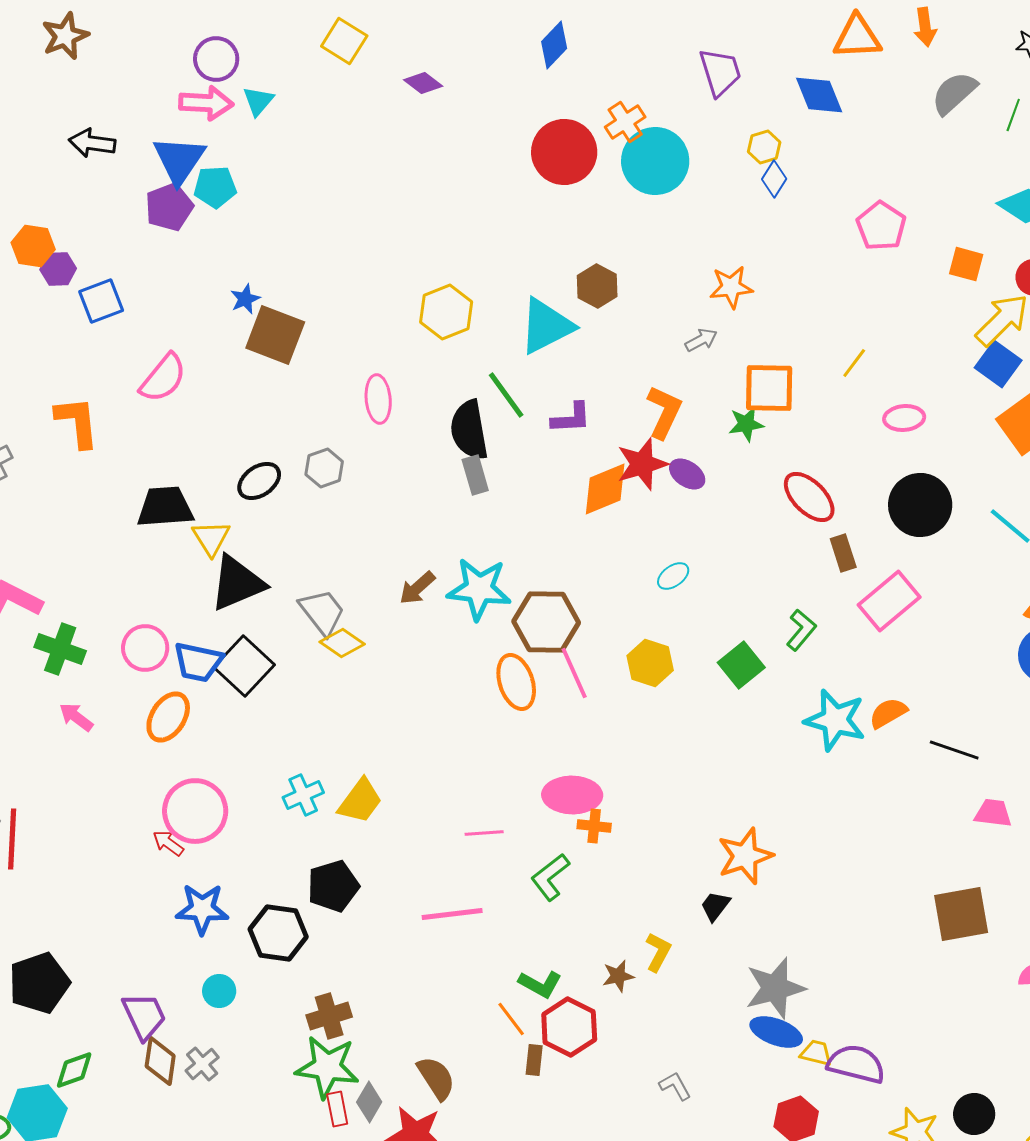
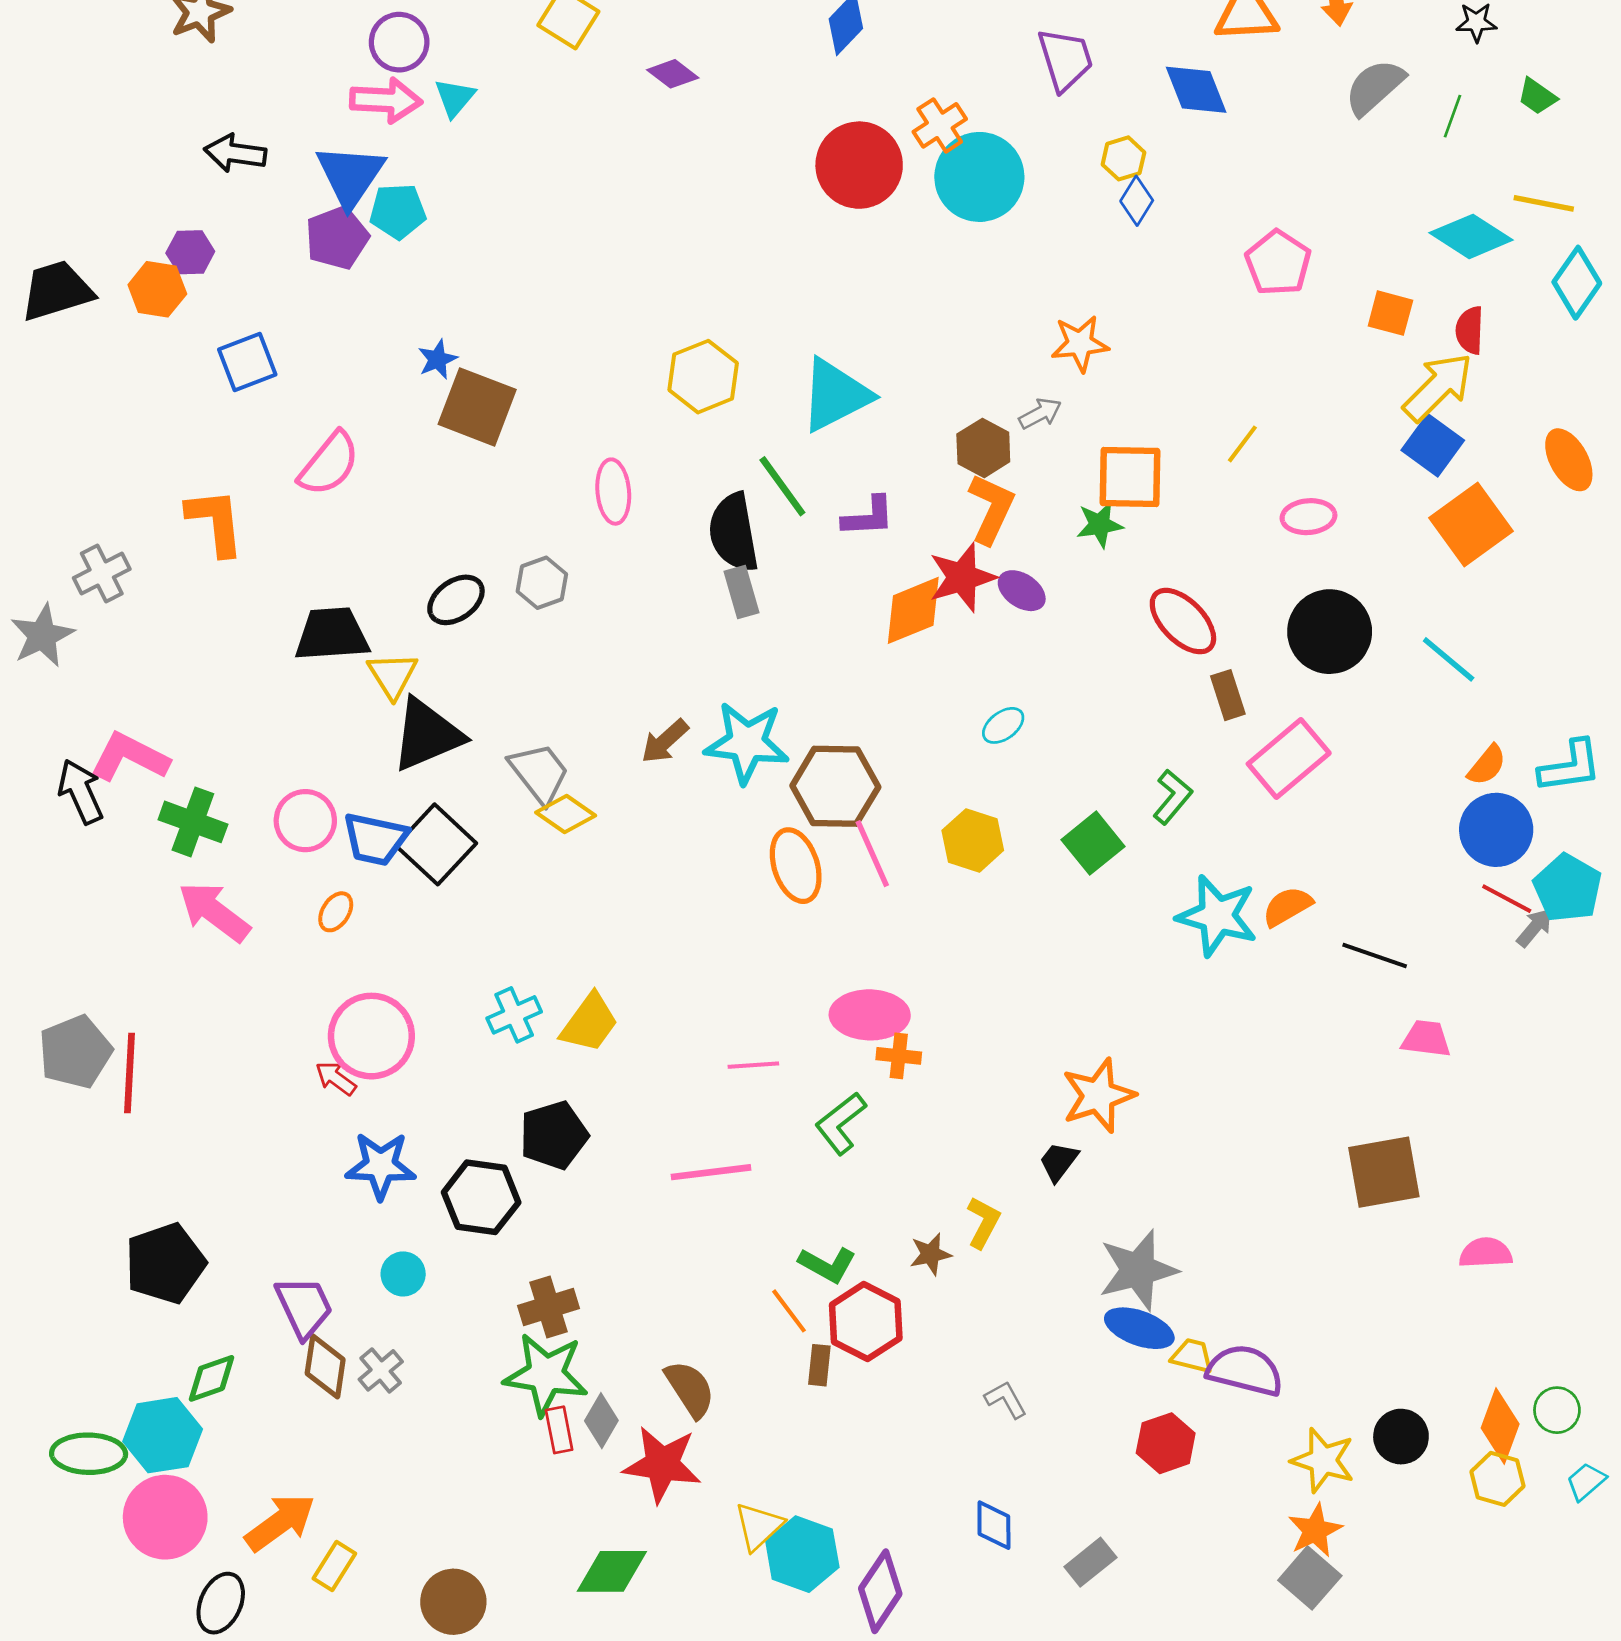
purple hexagon: (58, 269) -> (190, 252), moved
brown hexagon: (597, 286) -> (983, 448), moved
pink arrow: (76, 717) -> (214, 912), size x1.6
orange ellipse: (168, 717) -> (336, 912), size x0.6

